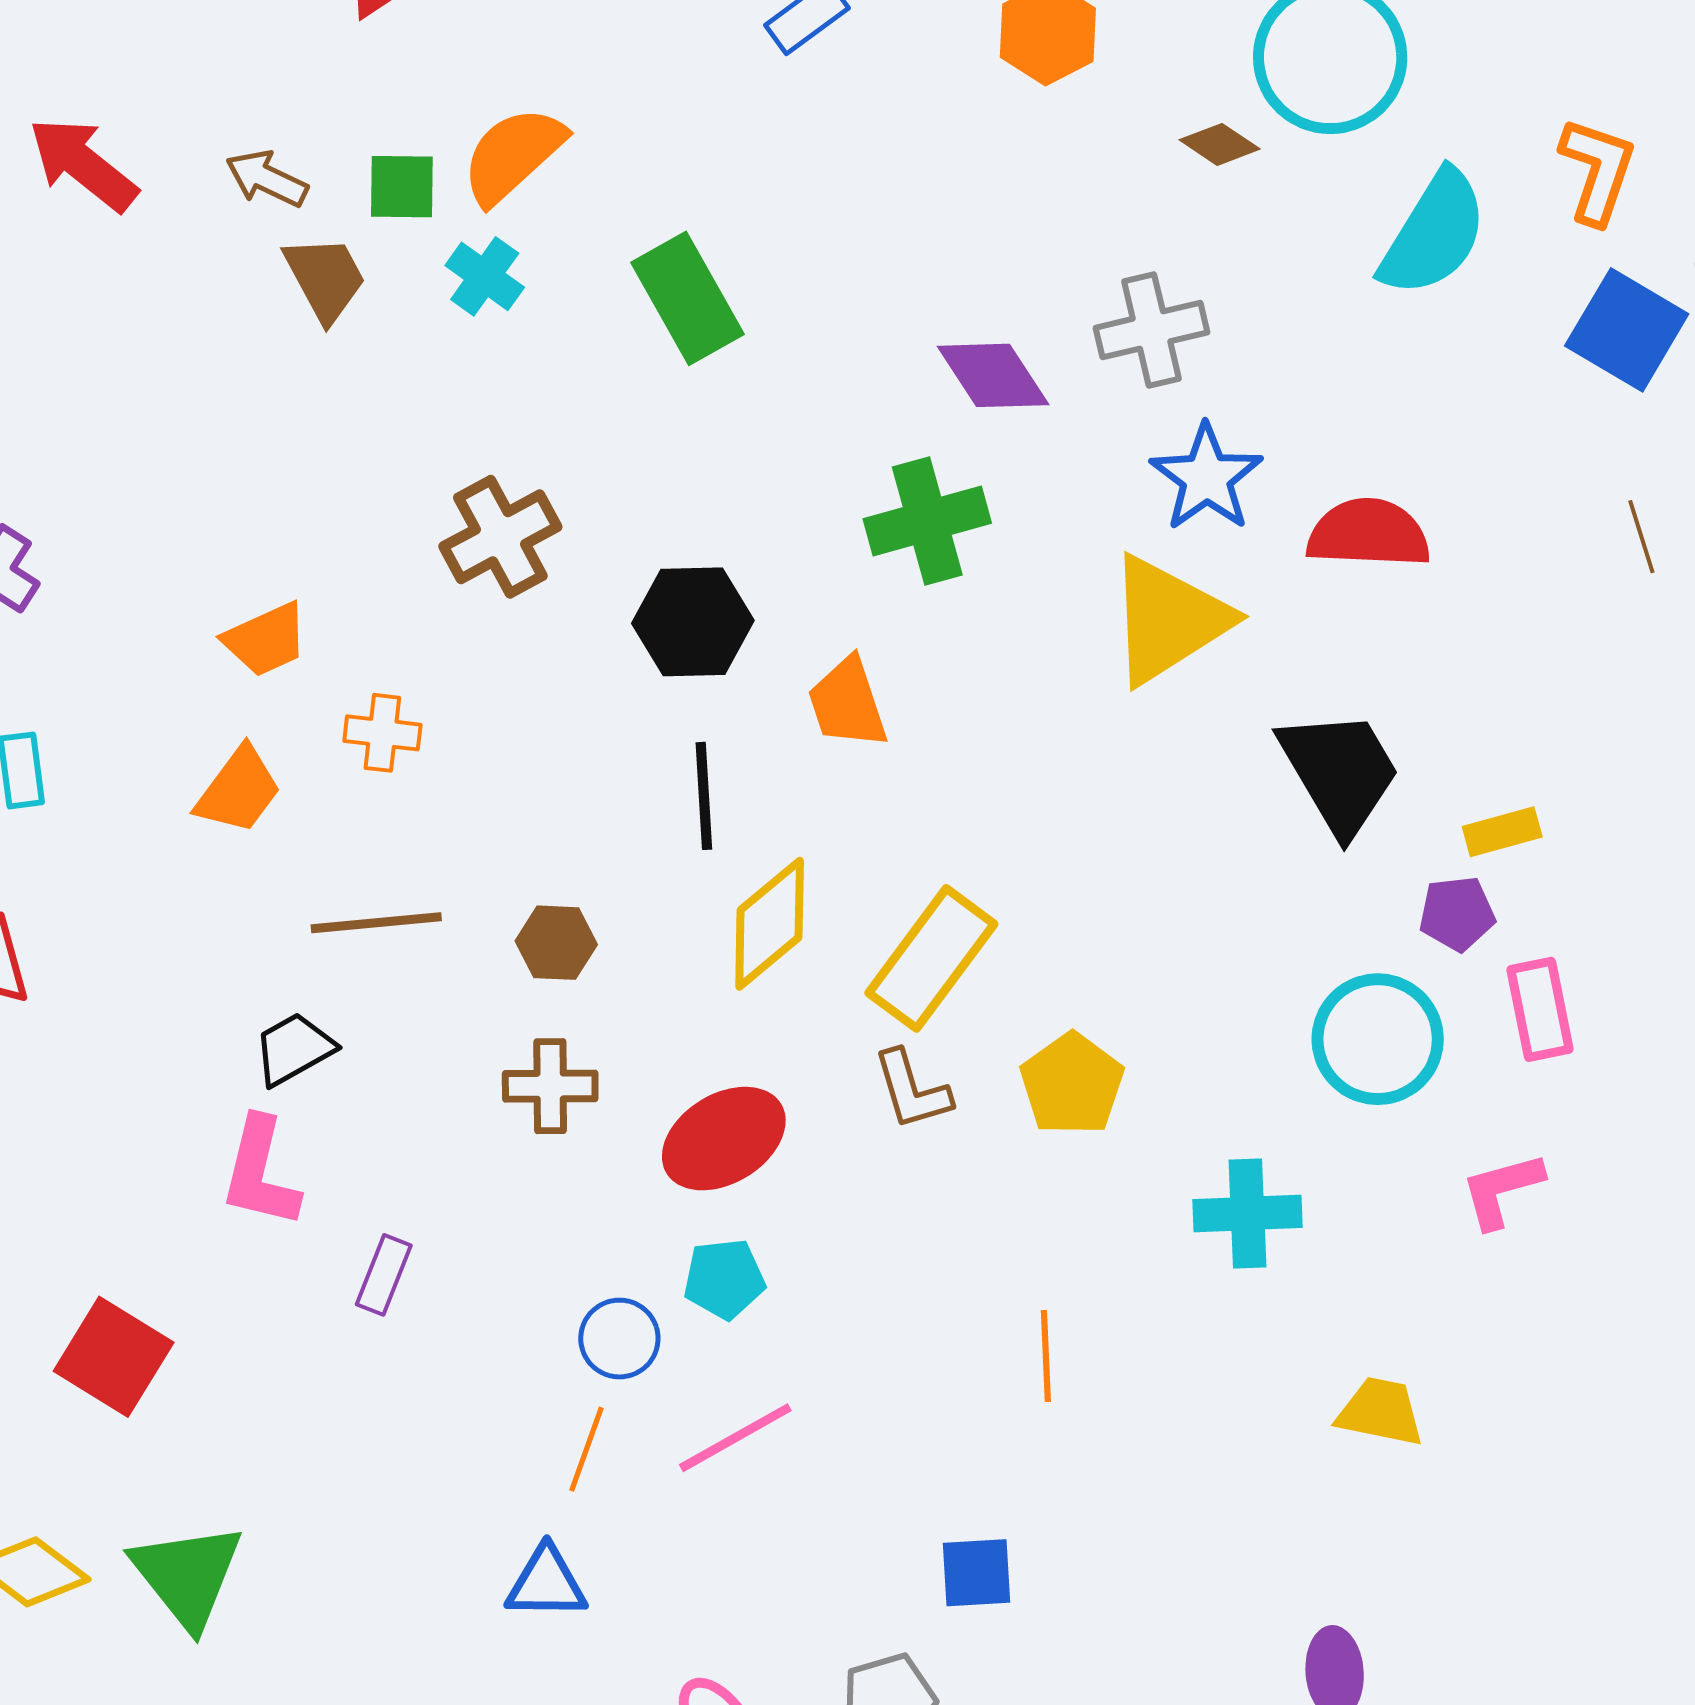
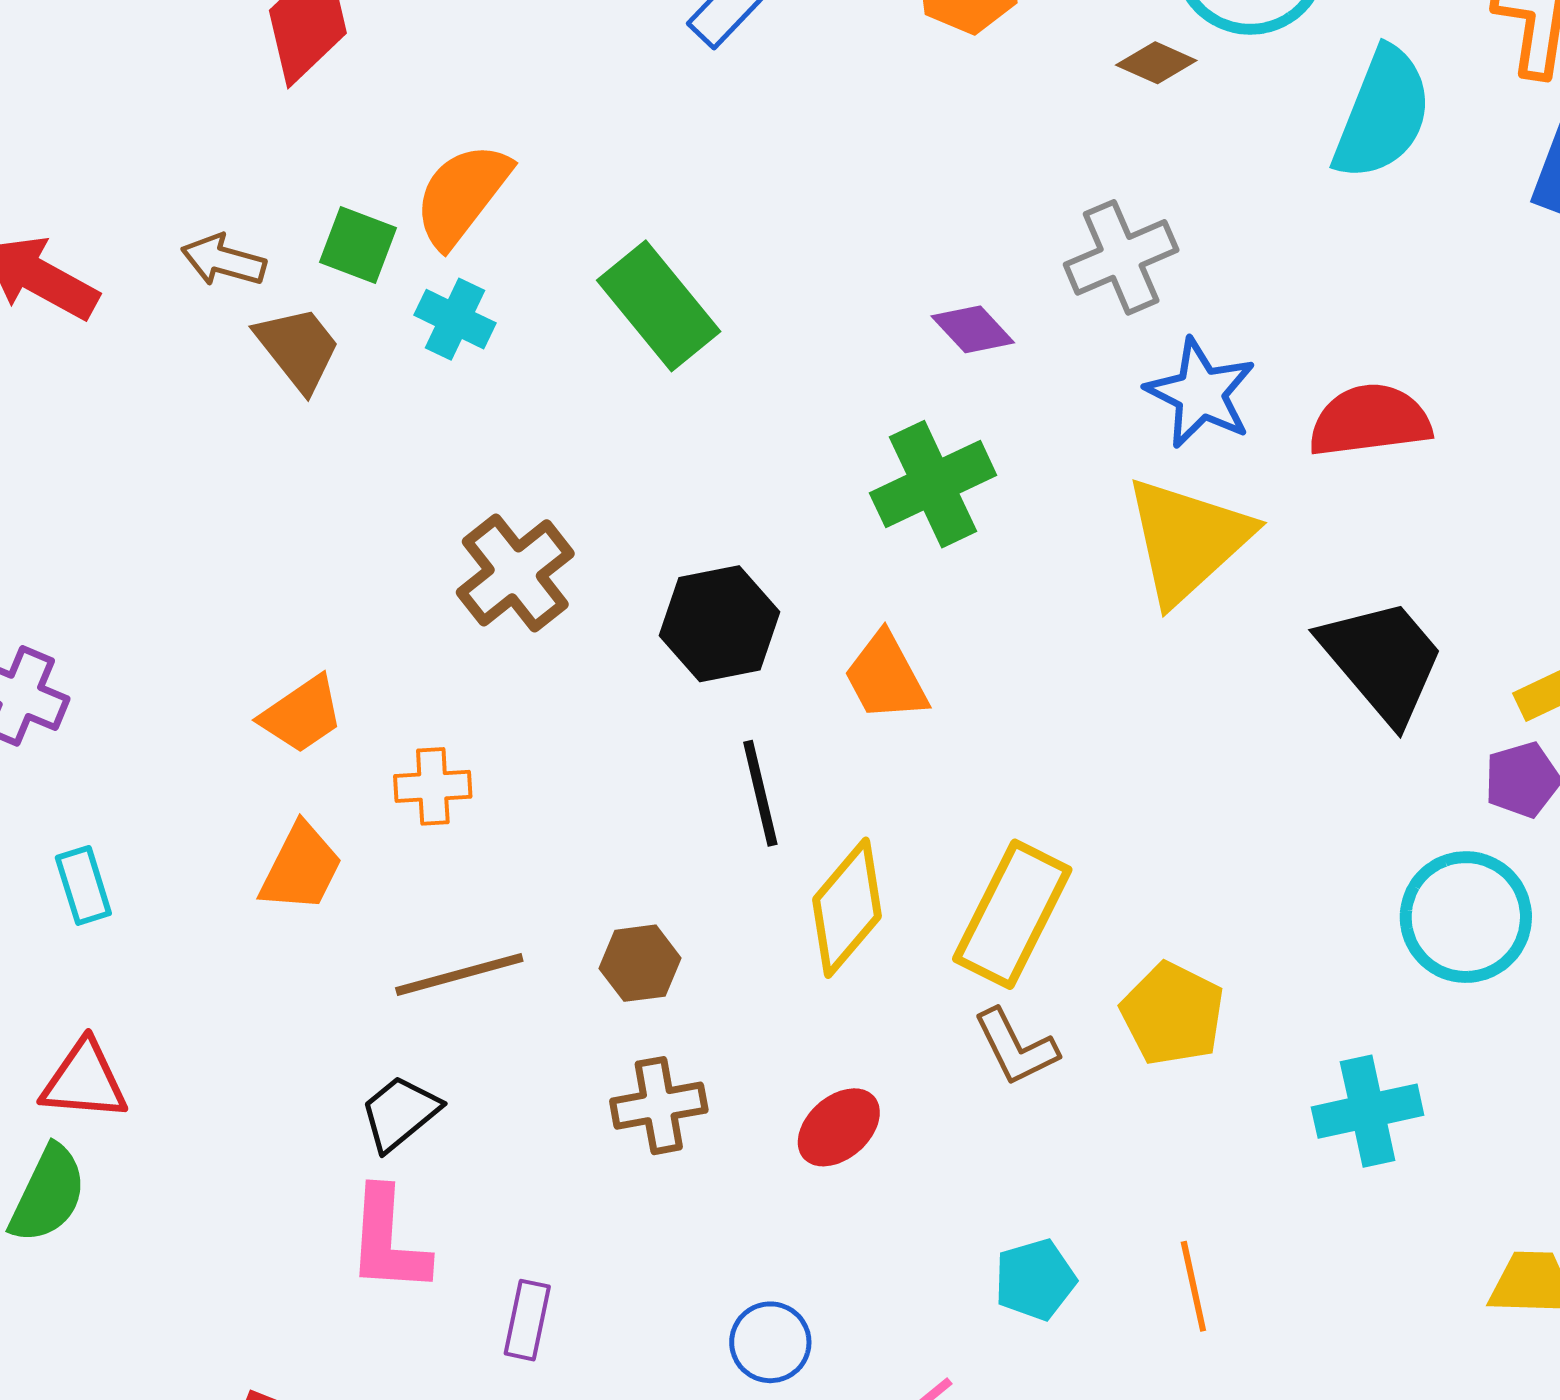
green square: (402, 187) -> (358, 245), turned 30
purple diamond: (993, 375) -> (973, 329), size x0.7
red ellipse: (724, 1139) -> (839, 1127), size x0.7
cyan pentagon: (724, 1279) -> (1035, 1280), moved

